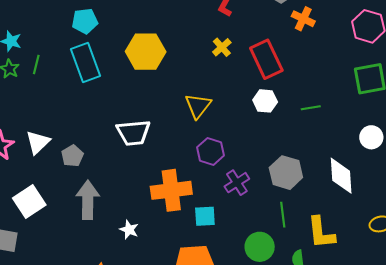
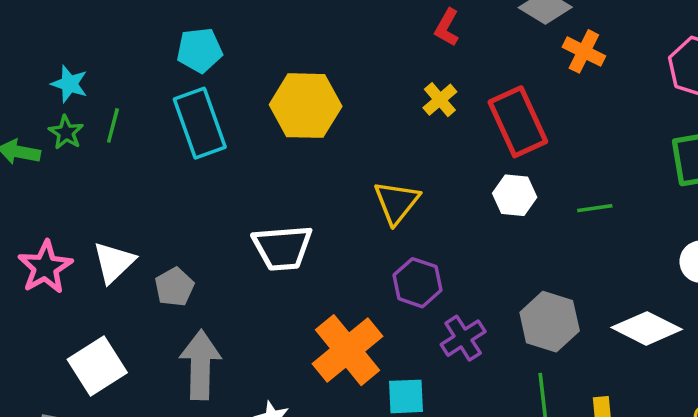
white diamond: (341, 176) -> (647, 328), turned -60
orange cross: (171, 190) -> (347, 350), turned -33

